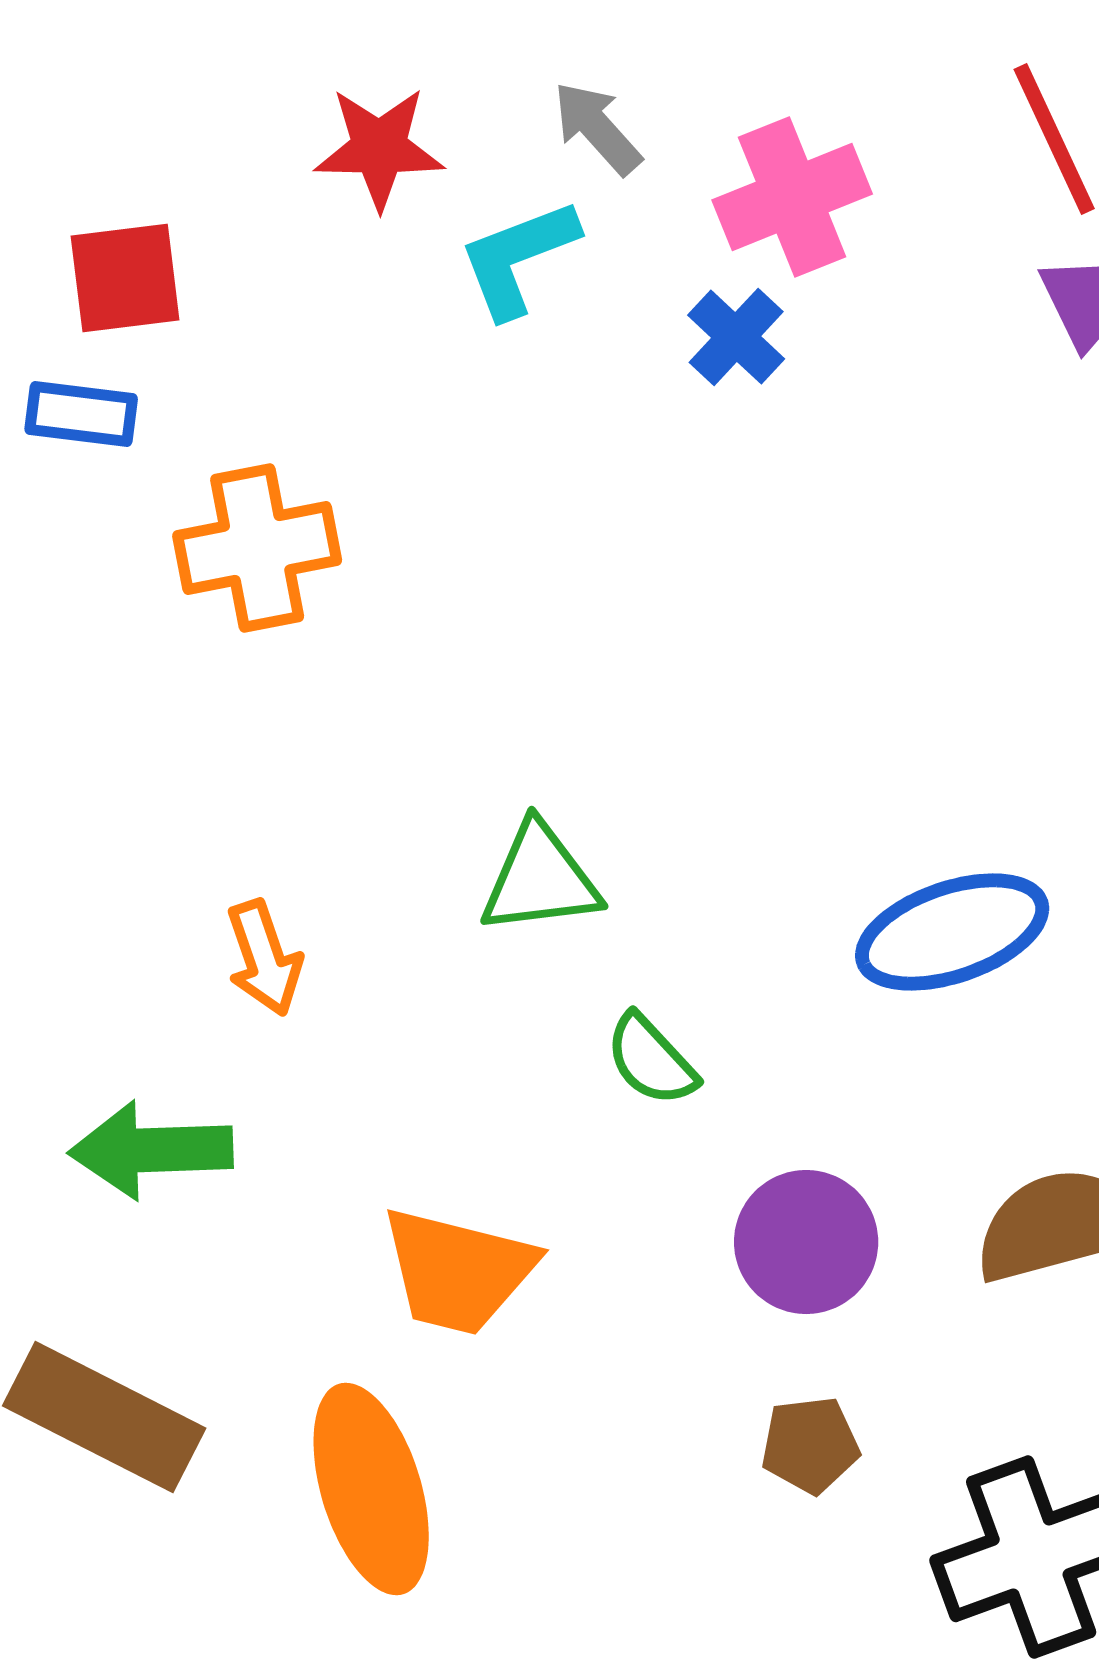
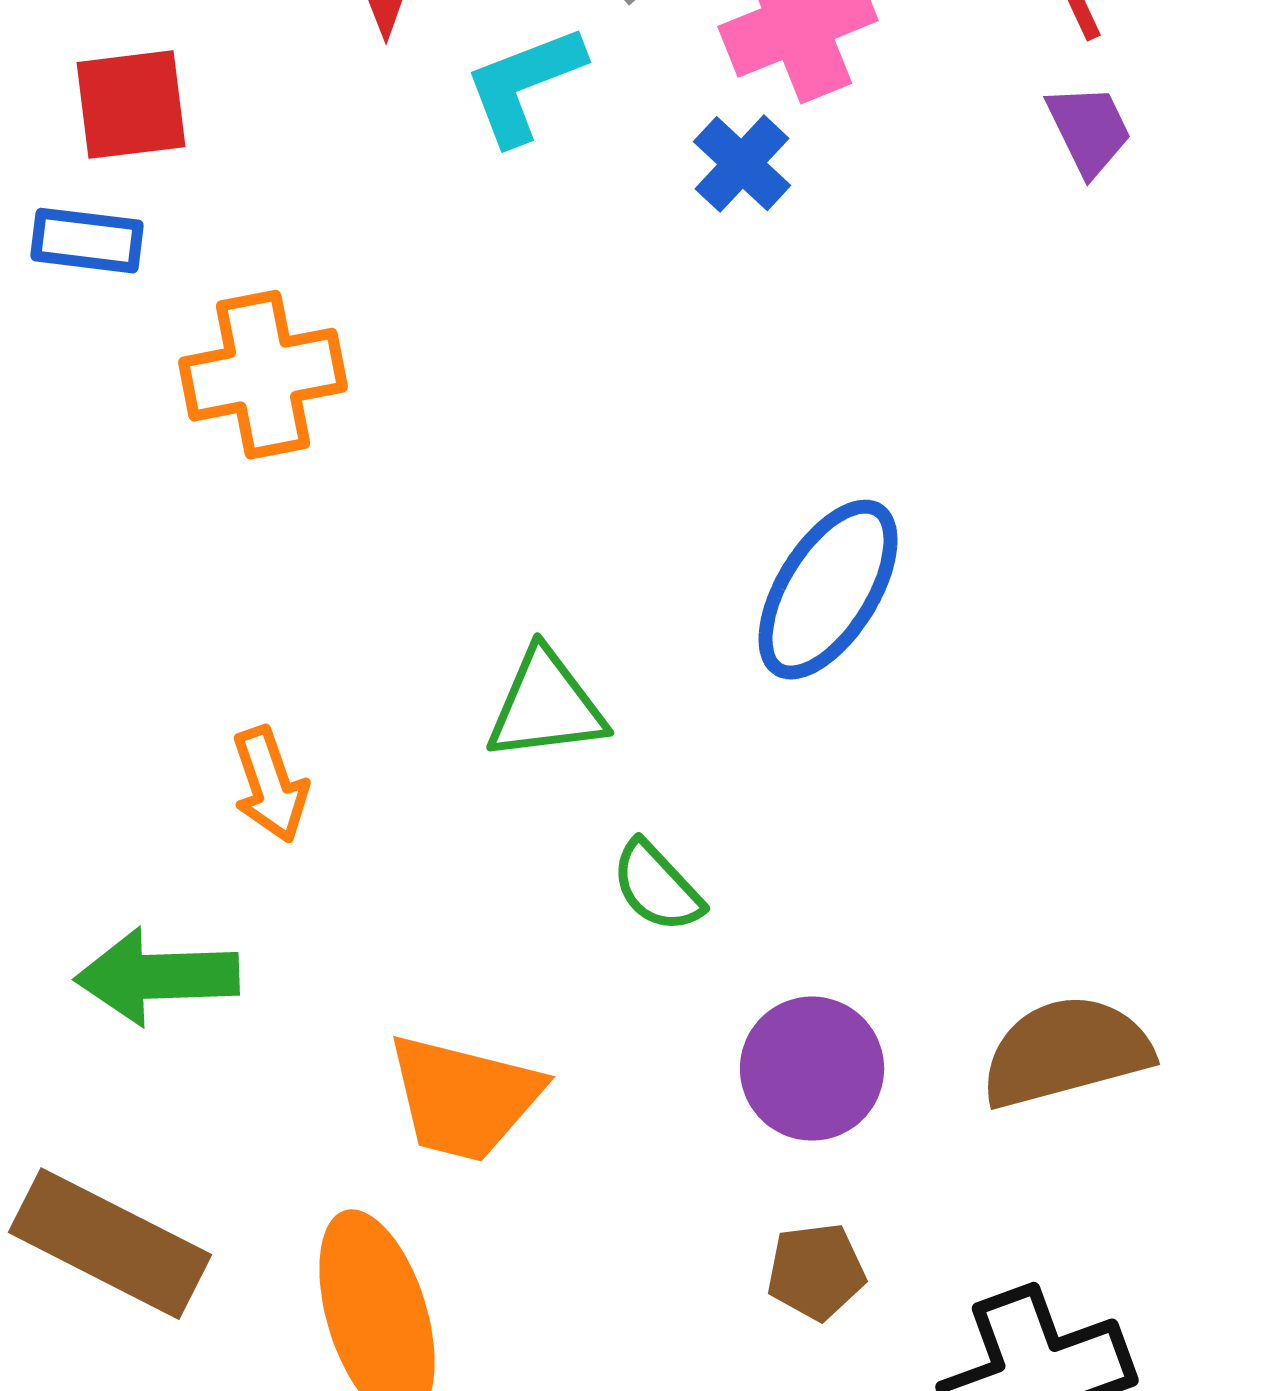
blue ellipse: (952, 932) -> (828, 590), moved, turned -39

